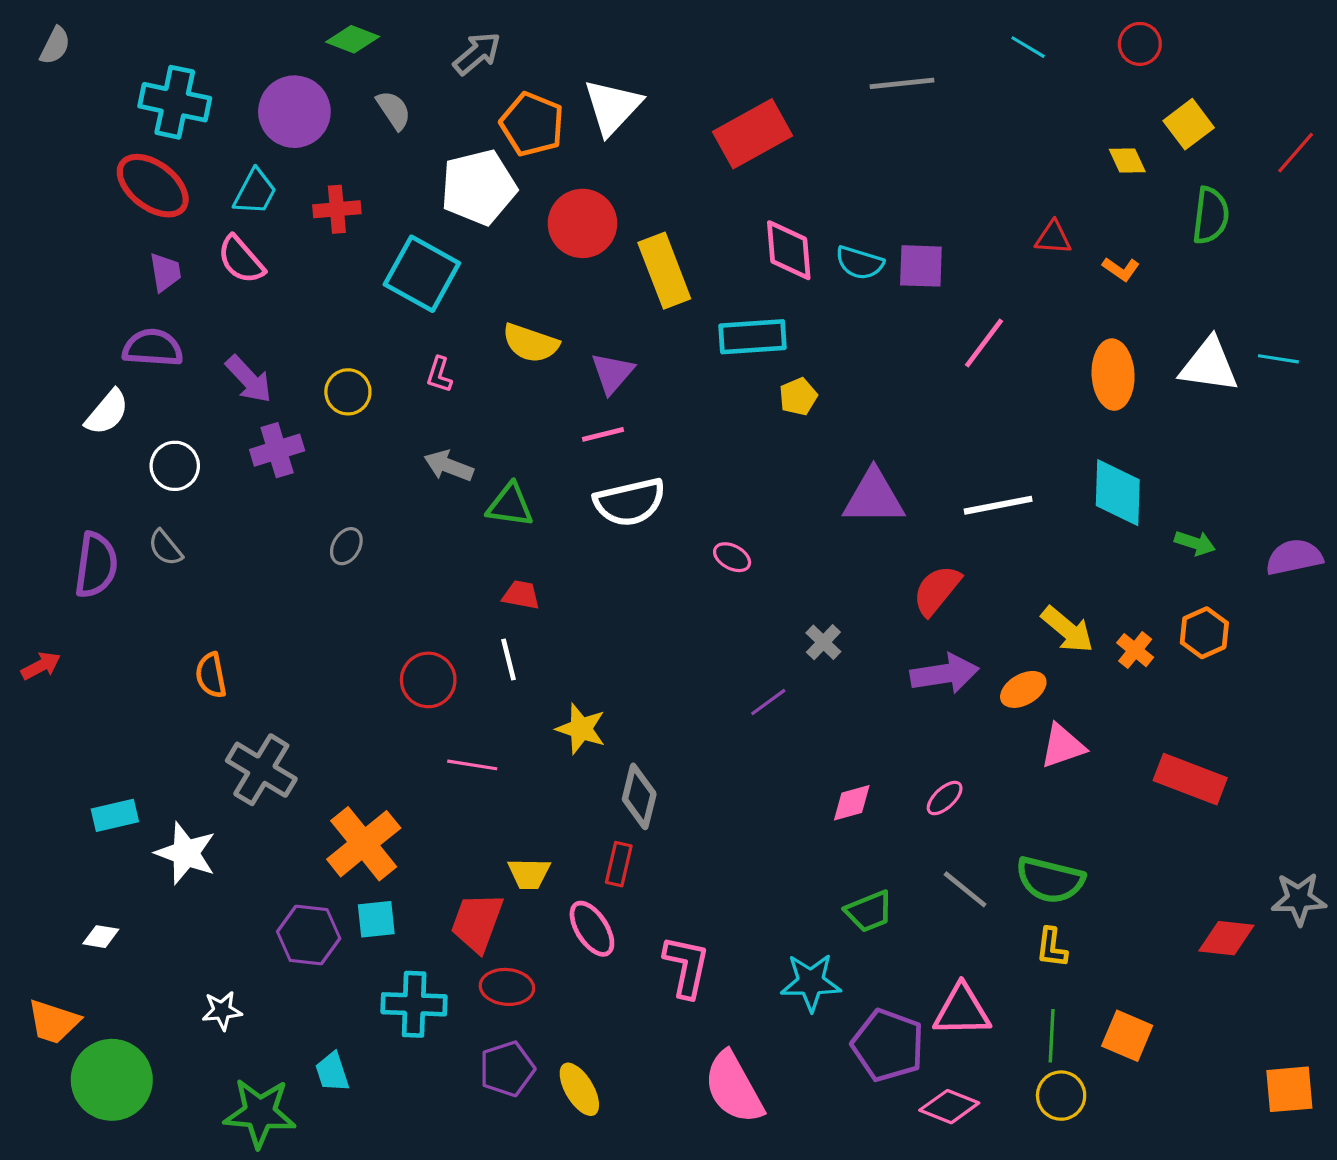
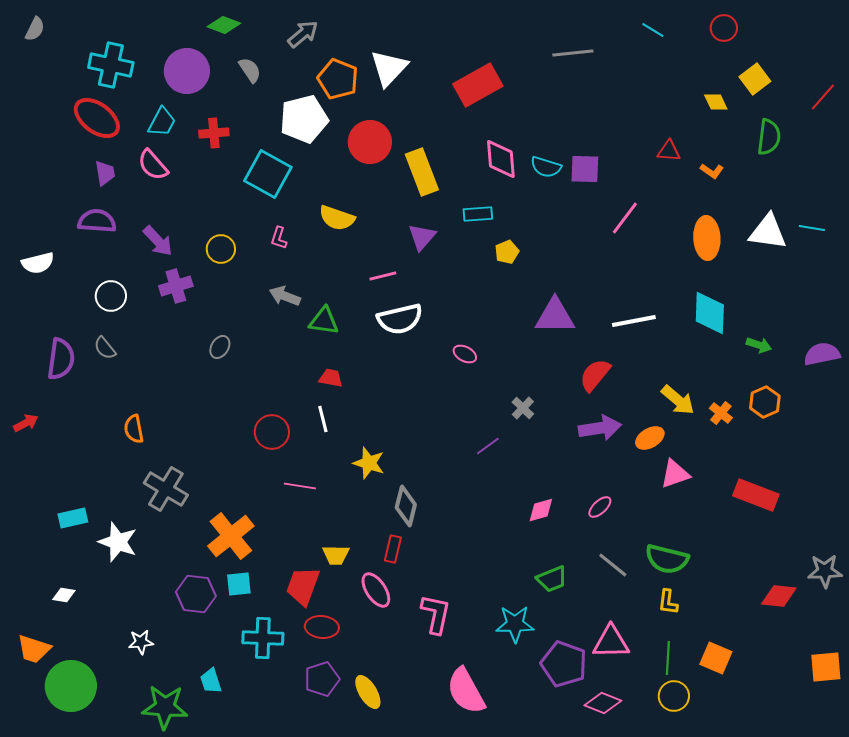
cyan rectangle: (753, 337) -> (478, 214), size x0.7
purple triangle: (612, 373) -> (422, 237), moved
white semicircle: (107, 412) -> (38, 263), moved, turned 36
orange square: (1289, 1089) -> (826, 667), moved

